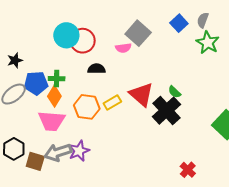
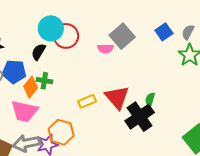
black semicircle: (96, 69) -> (39, 52), moved, turned -66
green cross: (57, 79) -> (44, 81), moved
green semicircle: (174, 92) -> (150, 99), turned 56
orange hexagon: (87, 107) -> (61, 132), moved

